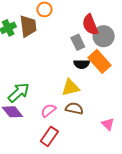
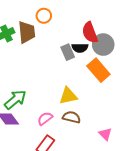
gray rectangle: (78, 42) -> (68, 52), moved
black semicircle: (82, 64) -> (80, 48), moved

